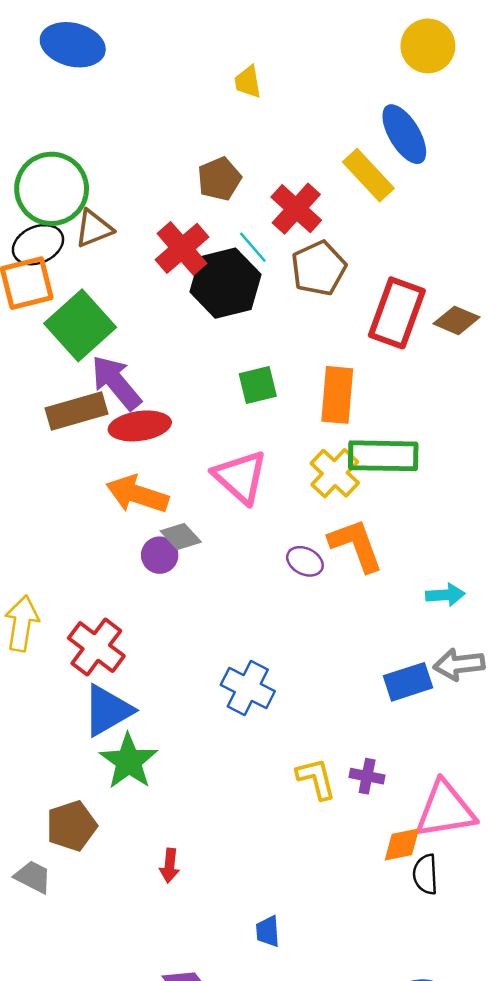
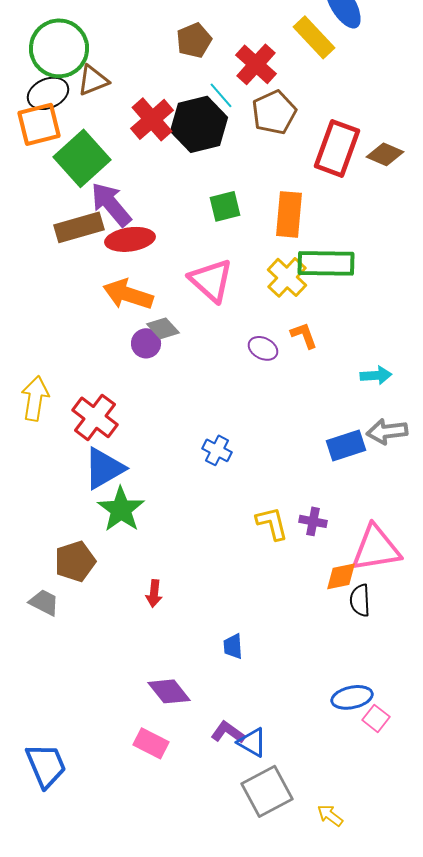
red cross: (182, 248) -> (152, 119), moved
orange L-shape: (356, 545) -> (304, 335), size x0.6
blue cross: (248, 688) -> (217, 450), size x0.7

